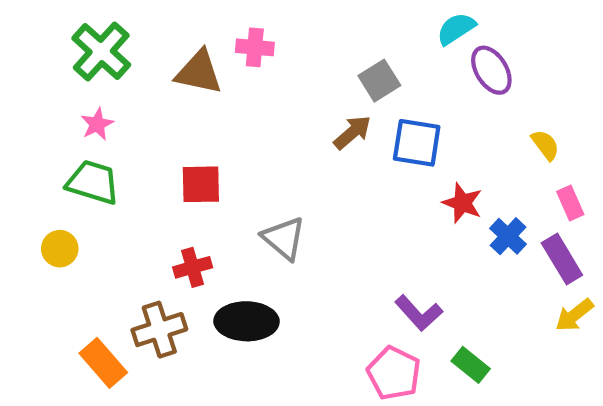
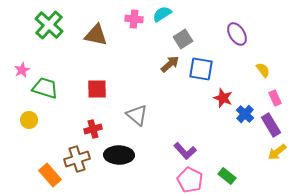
cyan semicircle: (456, 29) -> (162, 14), moved
pink cross: (255, 47) -> (134, 19), moved
pink star: (97, 124) -> (22, 70), moved
purple L-shape: (419, 313) -> (185, 151), moved

